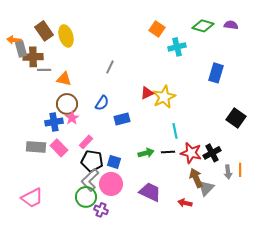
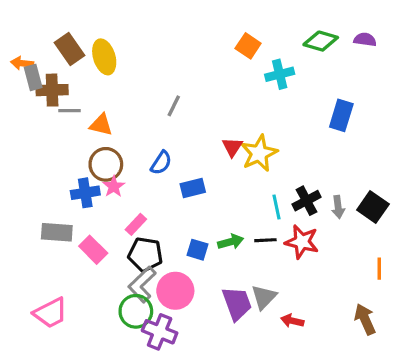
red triangle: (147, 93) -> (232, 147), turned -32
black square: (236, 118) -> (373, 207), moved
pink rectangle: (59, 148) -> (93, 250), moved
black cross: (212, 153) -> (307, 201), moved
blue square: (114, 162) -> (197, 250), moved
gray arrow: (228, 172) -> (338, 207), moved
brown arrow: (196, 178) -> (365, 319), moved
gray triangle: (206, 188) -> (264, 297), moved
purple trapezoid: (150, 192) -> (237, 303), turned 45
purple cross: (101, 210) -> (160, 332), size x1.5

